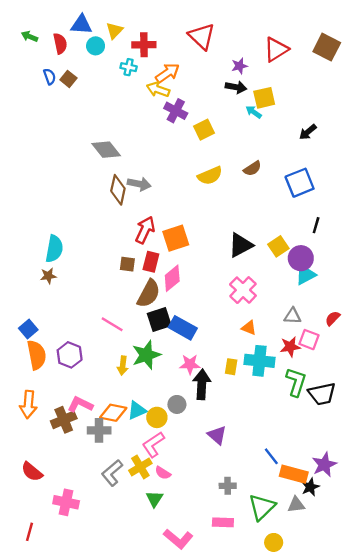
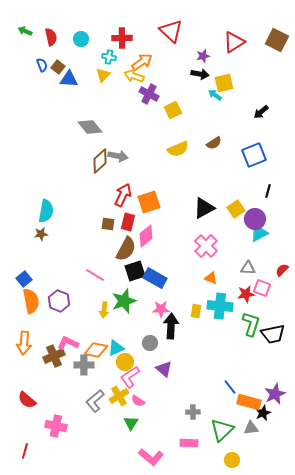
blue triangle: (81, 25) -> (69, 79), moved
yellow triangle: (114, 31) -> (103, 75), moved
brown diamond: (118, 190) -> (100, 161), turned 35
yellow circle: (157, 417) -> (125, 362), moved
purple triangle: (217, 435) -> (164, 369), moved

